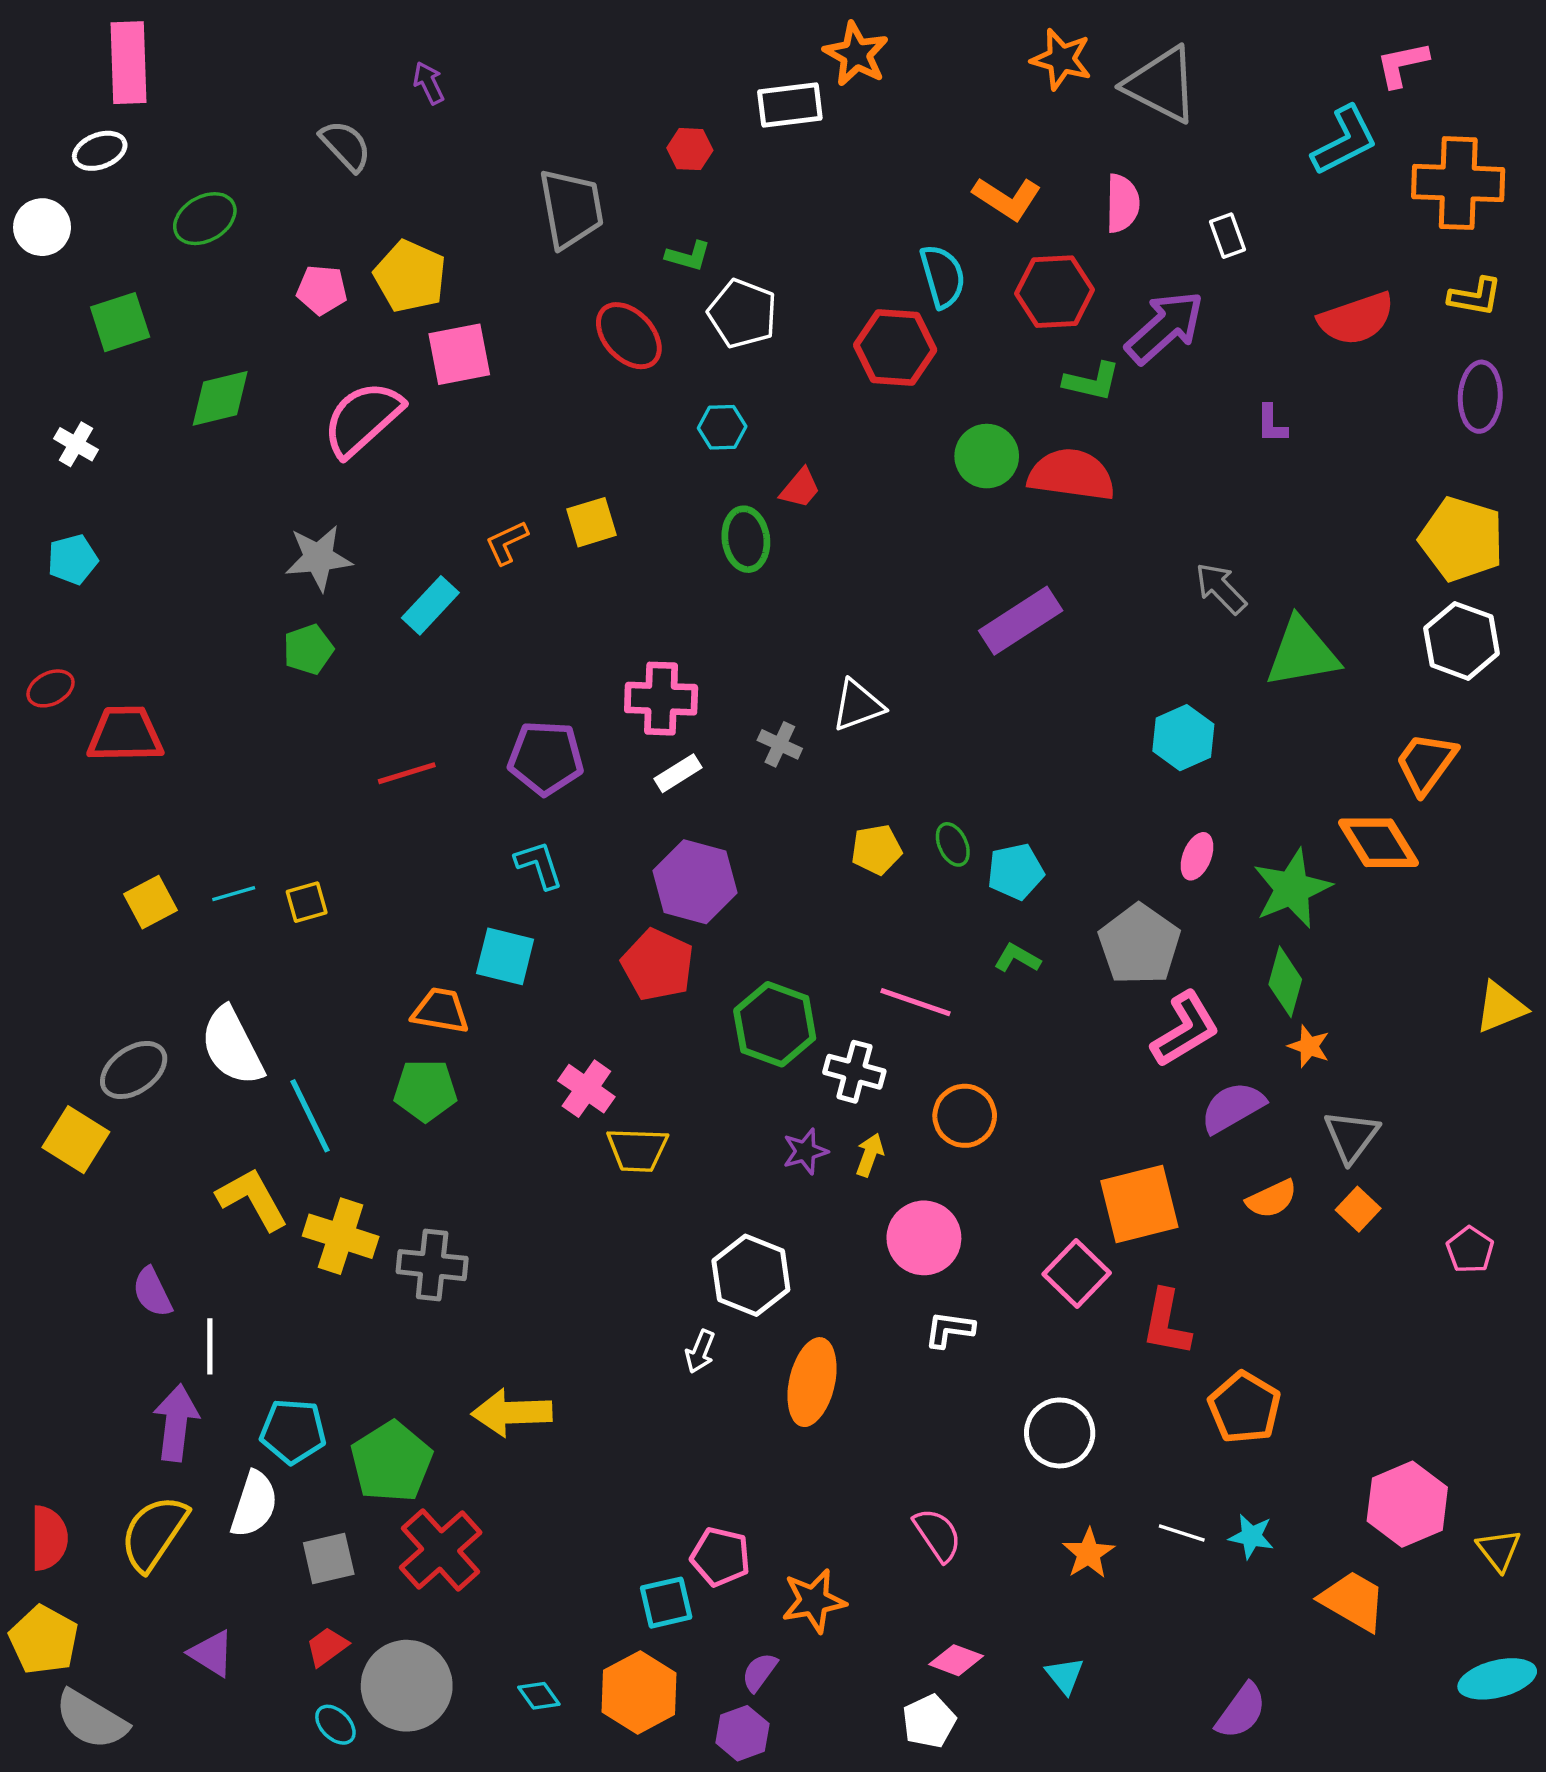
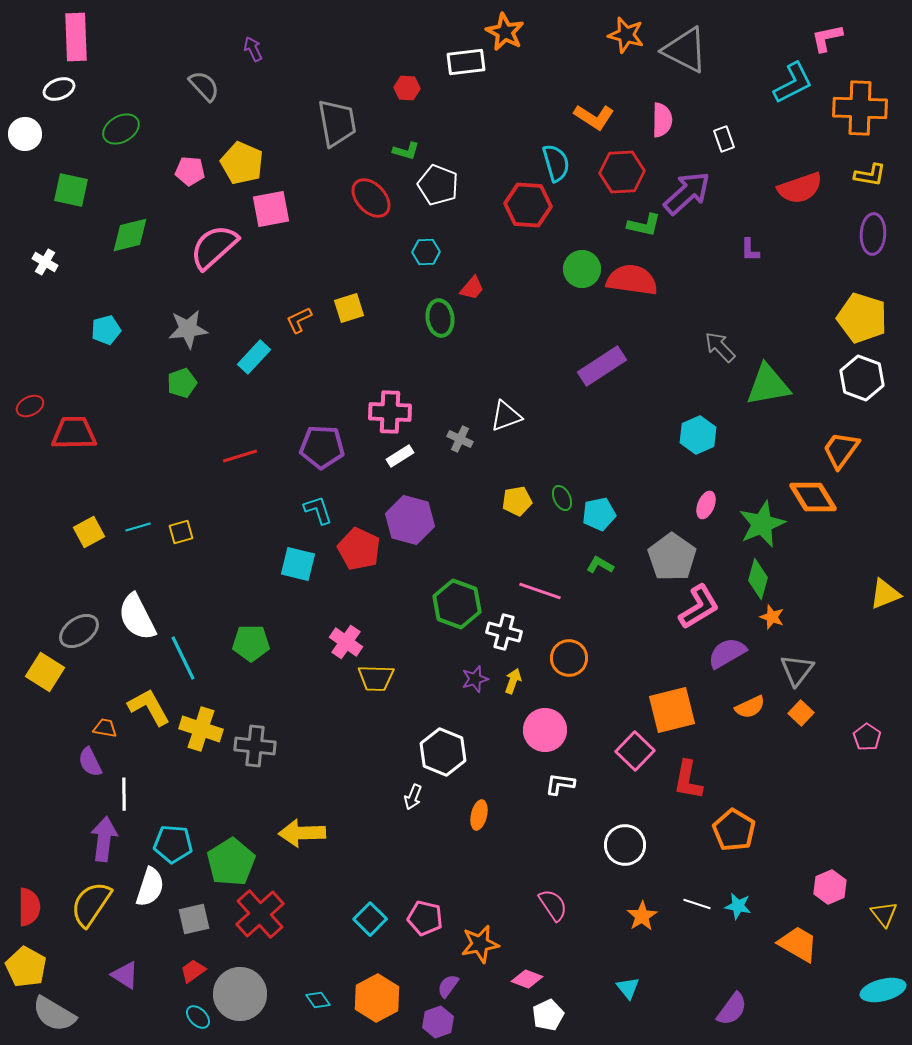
green square: (120, 322) -> (71, 190), turned 30
cyan pentagon: (73, 560) -> (106, 330), moved
red pentagon: (658, 965) -> (359, 549), moved
orange trapezoid: (441, 1011) -> (105, 728), moved, size x0.7
orange ellipse: (812, 1382) -> (479, 815), size x0.6
pink hexagon: (1407, 1504) -> (830, 887), size x0.7
cyan square: (666, 1603) -> (370, 919), moved, turned -32
pink diamond: (956, 1660) -> (527, 979), moved

